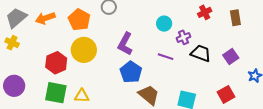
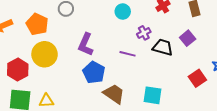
cyan circle: (164, 24) -> (123, 12), moved
purple square: (231, 57) -> (188, 38), moved
red square: (226, 94) -> (197, 78), moved

